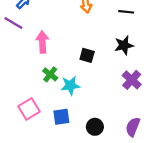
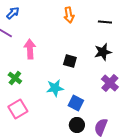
green cross: (50, 74) -> (15, 78), moved
blue square: (61, 117) -> (76, 103), moved, turned 35
purple semicircle: (133, 127) -> (101, 127), moved

